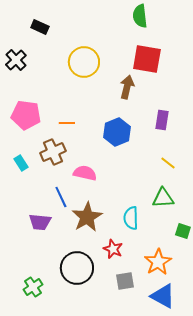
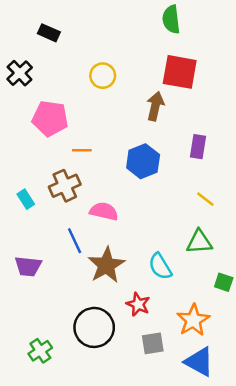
yellow circle: (84, 62) -> (103, 76), size x0.7
pink pentagon: (26, 115) -> (50, 118), moved
cyan semicircle: (131, 218) -> (160, 266), turned -30
purple trapezoid: (40, 222) -> (28, 266), moved

